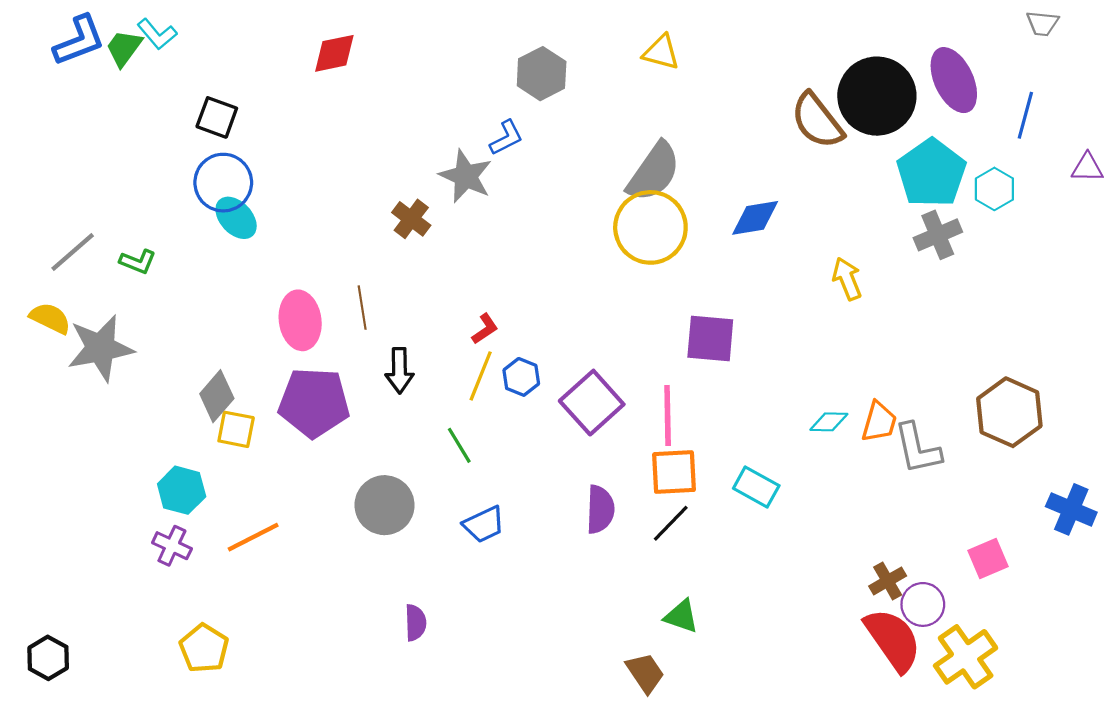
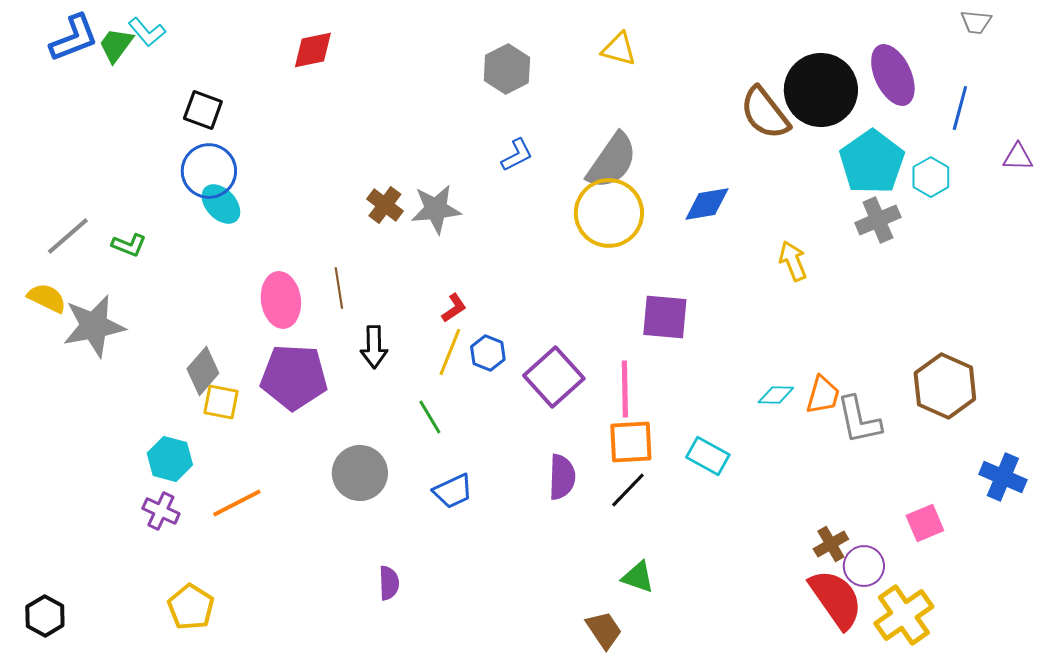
blue L-shape: (506, 138) -> (517, 155), moved
gray star: (466, 176) -> (436, 209), moved, turned -30

